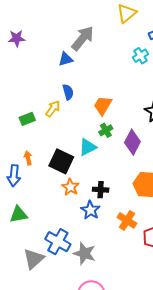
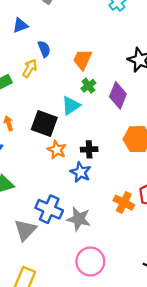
blue triangle: (66, 59) -> (20, 25), moved
orange cross: (127, 220) -> (124, 203), moved

